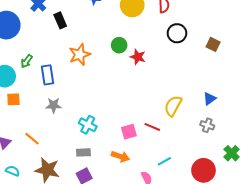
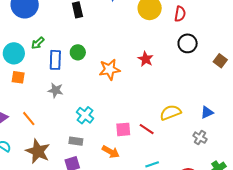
green circle: (119, 45) -> (78, 52), moved
orange star: (80, 55) -> (109, 70), moved
yellow semicircle: (173, 106) -> (170, 113), turned 30

